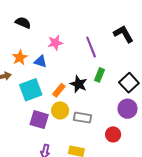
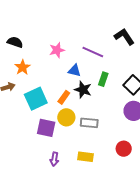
black semicircle: (23, 23) -> (15, 42), moved
purple line: (91, 47) -> (93, 52), turned -40
blue triangle: (40, 61) -> (74, 71), moved
red circle: (113, 134) -> (124, 149), moved

